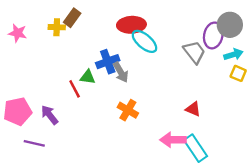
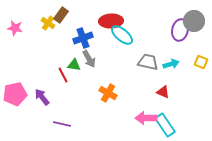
yellow cross: (57, 27) -> (48, 23), turned 32
gray trapezoid: (194, 52) -> (148, 62), moved, turned -40
cyan arrow: (233, 54) -> (171, 64), moved
blue cross: (108, 62) -> (83, 38), moved
gray arrow: (121, 72) -> (89, 59), moved
purple line: (34, 143) -> (62, 124), moved

